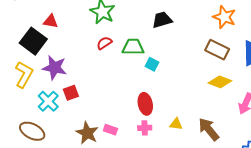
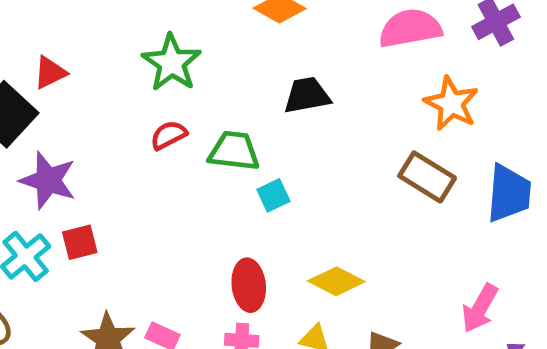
red triangle: (51, 21) -> (50, 73), turned -42
cyan square: (152, 64) -> (273, 195), turned 32
yellow diamond: (220, 82) -> (336, 281), moved

